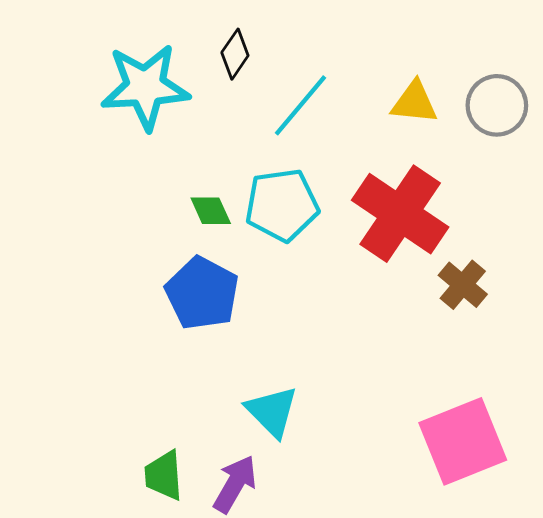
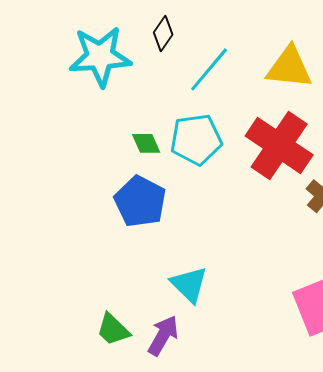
yellow triangle: (414, 103) -> (289, 67), size x1.4
green trapezoid: (164, 476) -> (113, 329), turned -42

